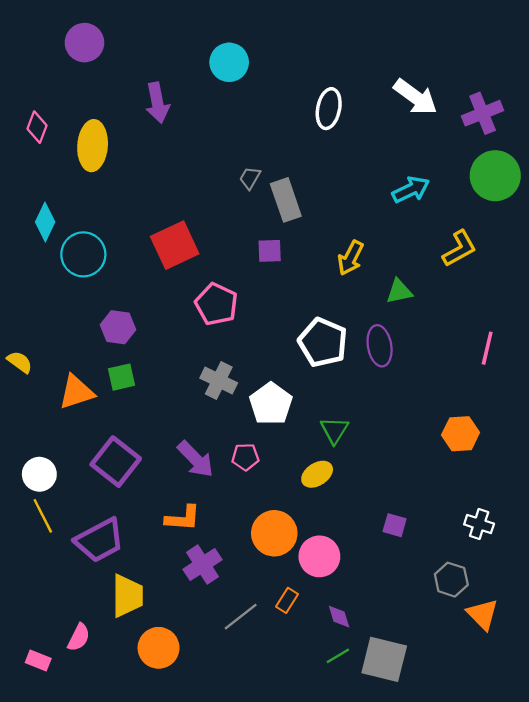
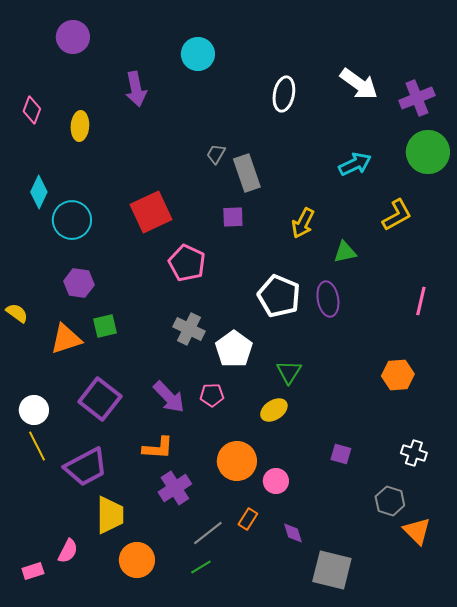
yellow ellipse: (93, 146) -> (80, 126), size x0.7
purple hexagon: (118, 327) -> (79, 283), moved
pink circle: (319, 556) -> (276, 481), size x0.7
green line: (338, 656) -> (201, 567), moved
pink rectangle: (38, 661) -> (33, 571), turned -40

